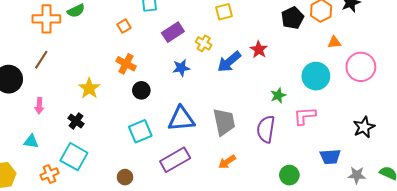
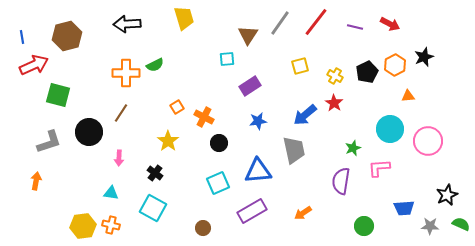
orange square: (124, 26) -> (177, 107), moved
yellow cross: (204, 43) -> (335, 76), moved
pink circle: (361, 67) -> (428, 141), moved
gray trapezoid: (224, 122) -> (294, 150), moved
black star: (364, 127) -> (447, 195), moved
orange cross: (49, 174) -> (111, 225), moved, turned 36

